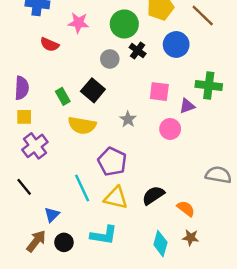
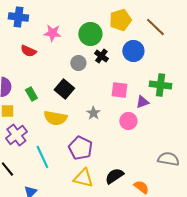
green rectangle: (63, 96) -> (31, 94), moved
cyan line: (82, 188) -> (42, 157), moved

